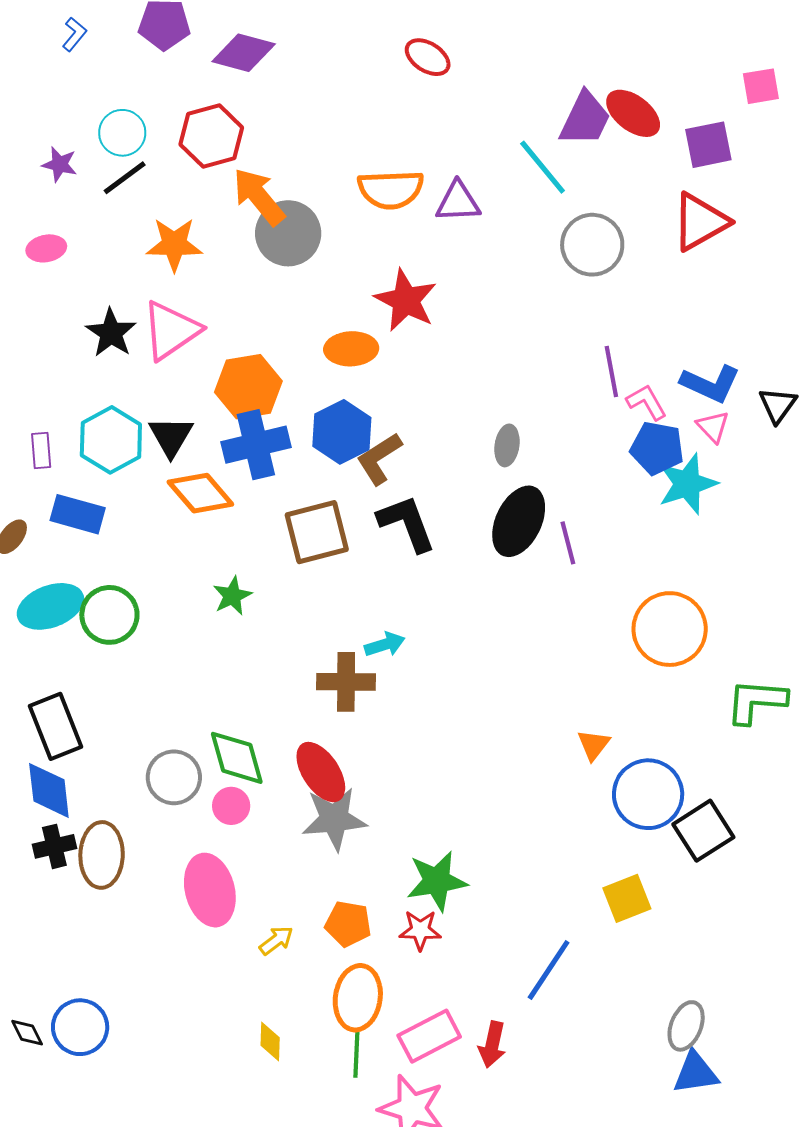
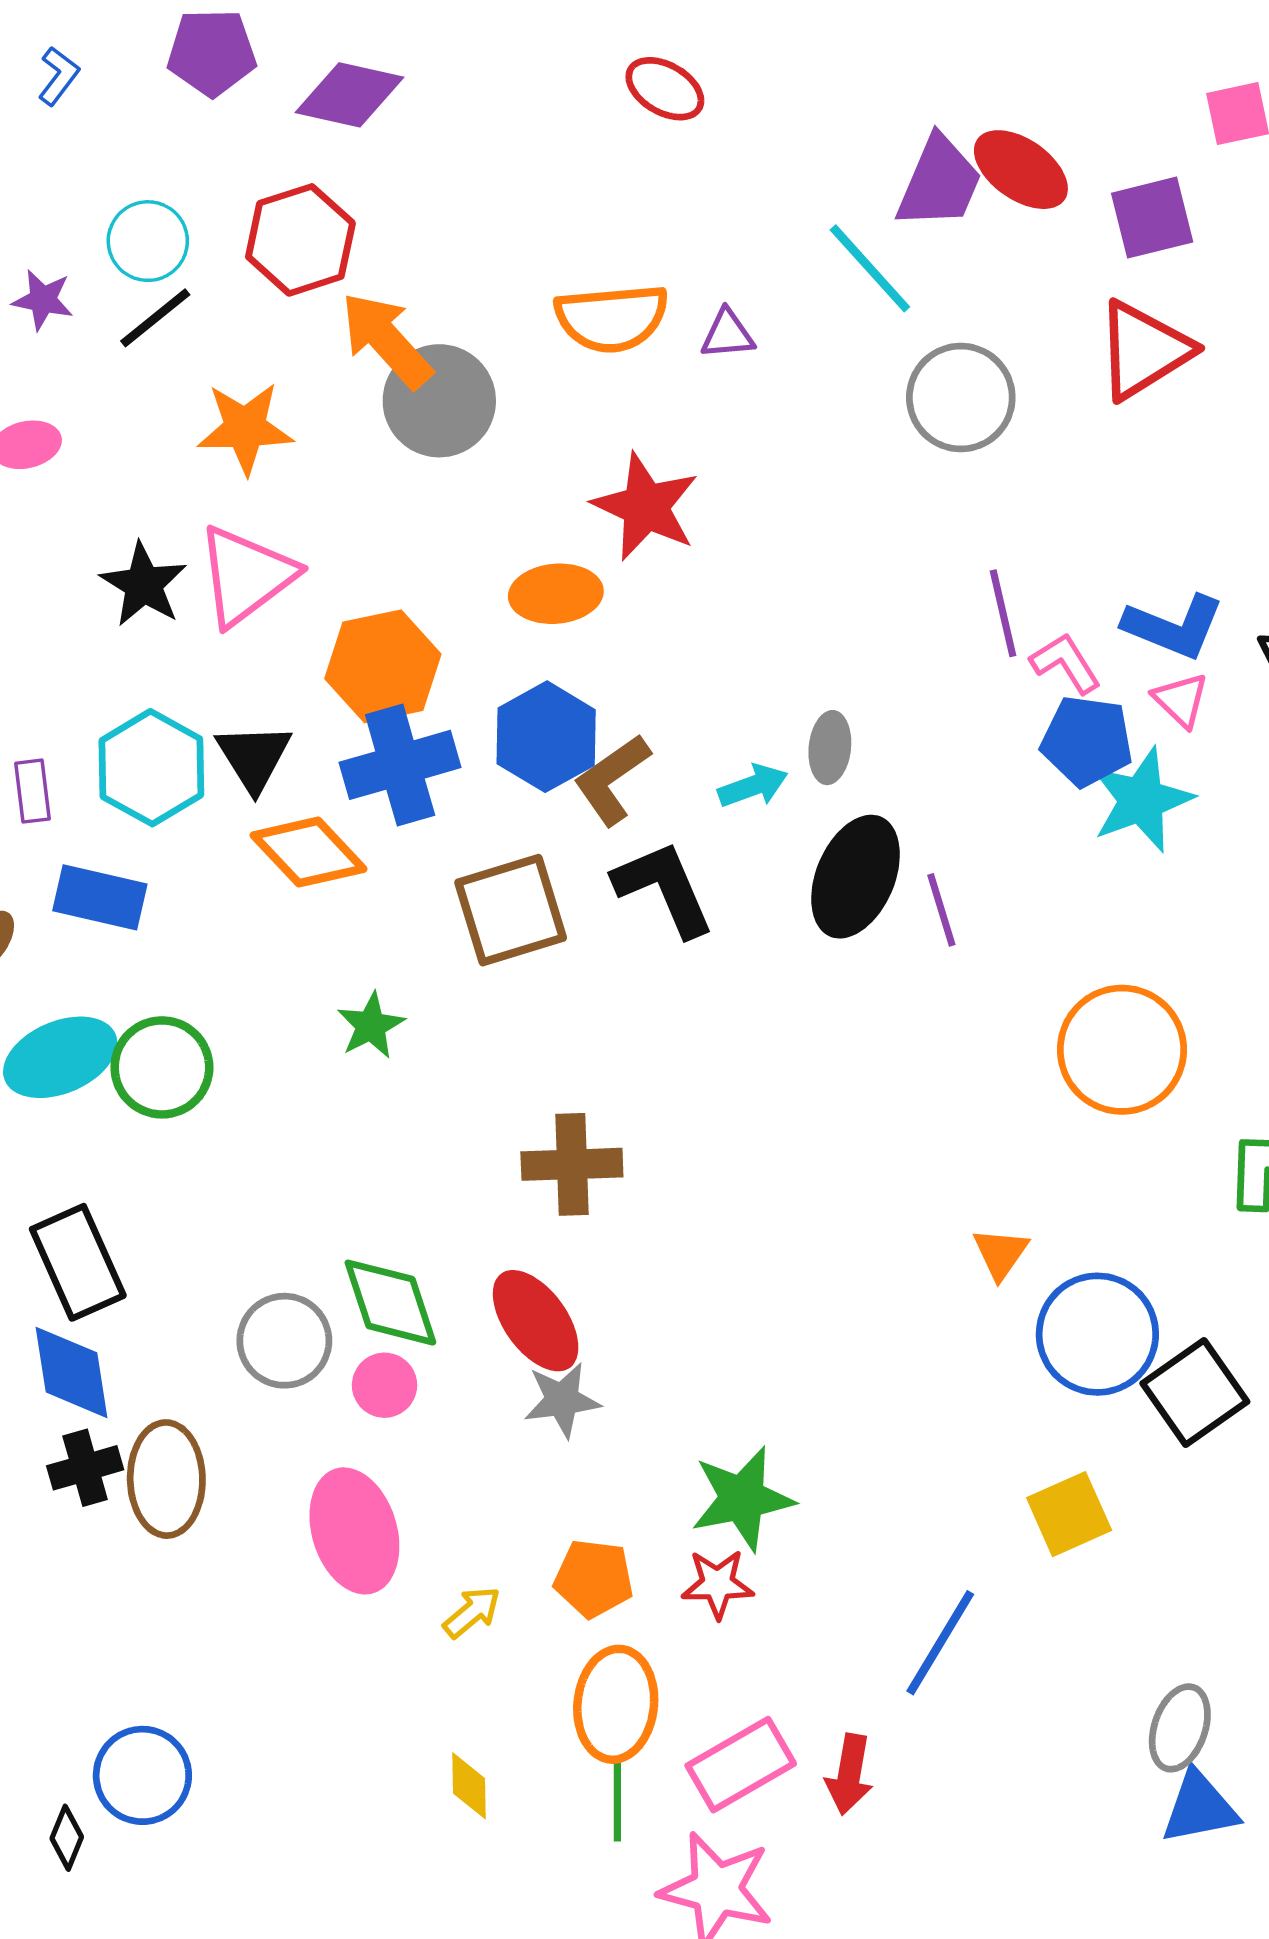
purple triangle: (458, 202) -> (728, 334), size x0.7
cyan arrow: (385, 645) -> (753, 786), moved
gray star: (334, 819) -> (562, 1400), size x0.7
black diamond: (27, 1033) -> (67, 1838), moved, turned 51

